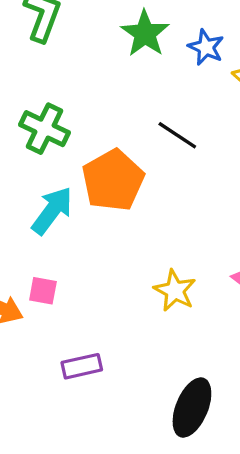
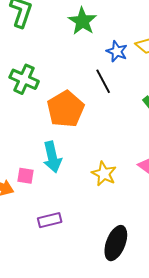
blue star: (206, 47) -> (117, 51), moved
black line: (177, 135) -> (103, 81), turned 30
cyan arrow: (52, 211) -> (52, 157), moved, turned 132

